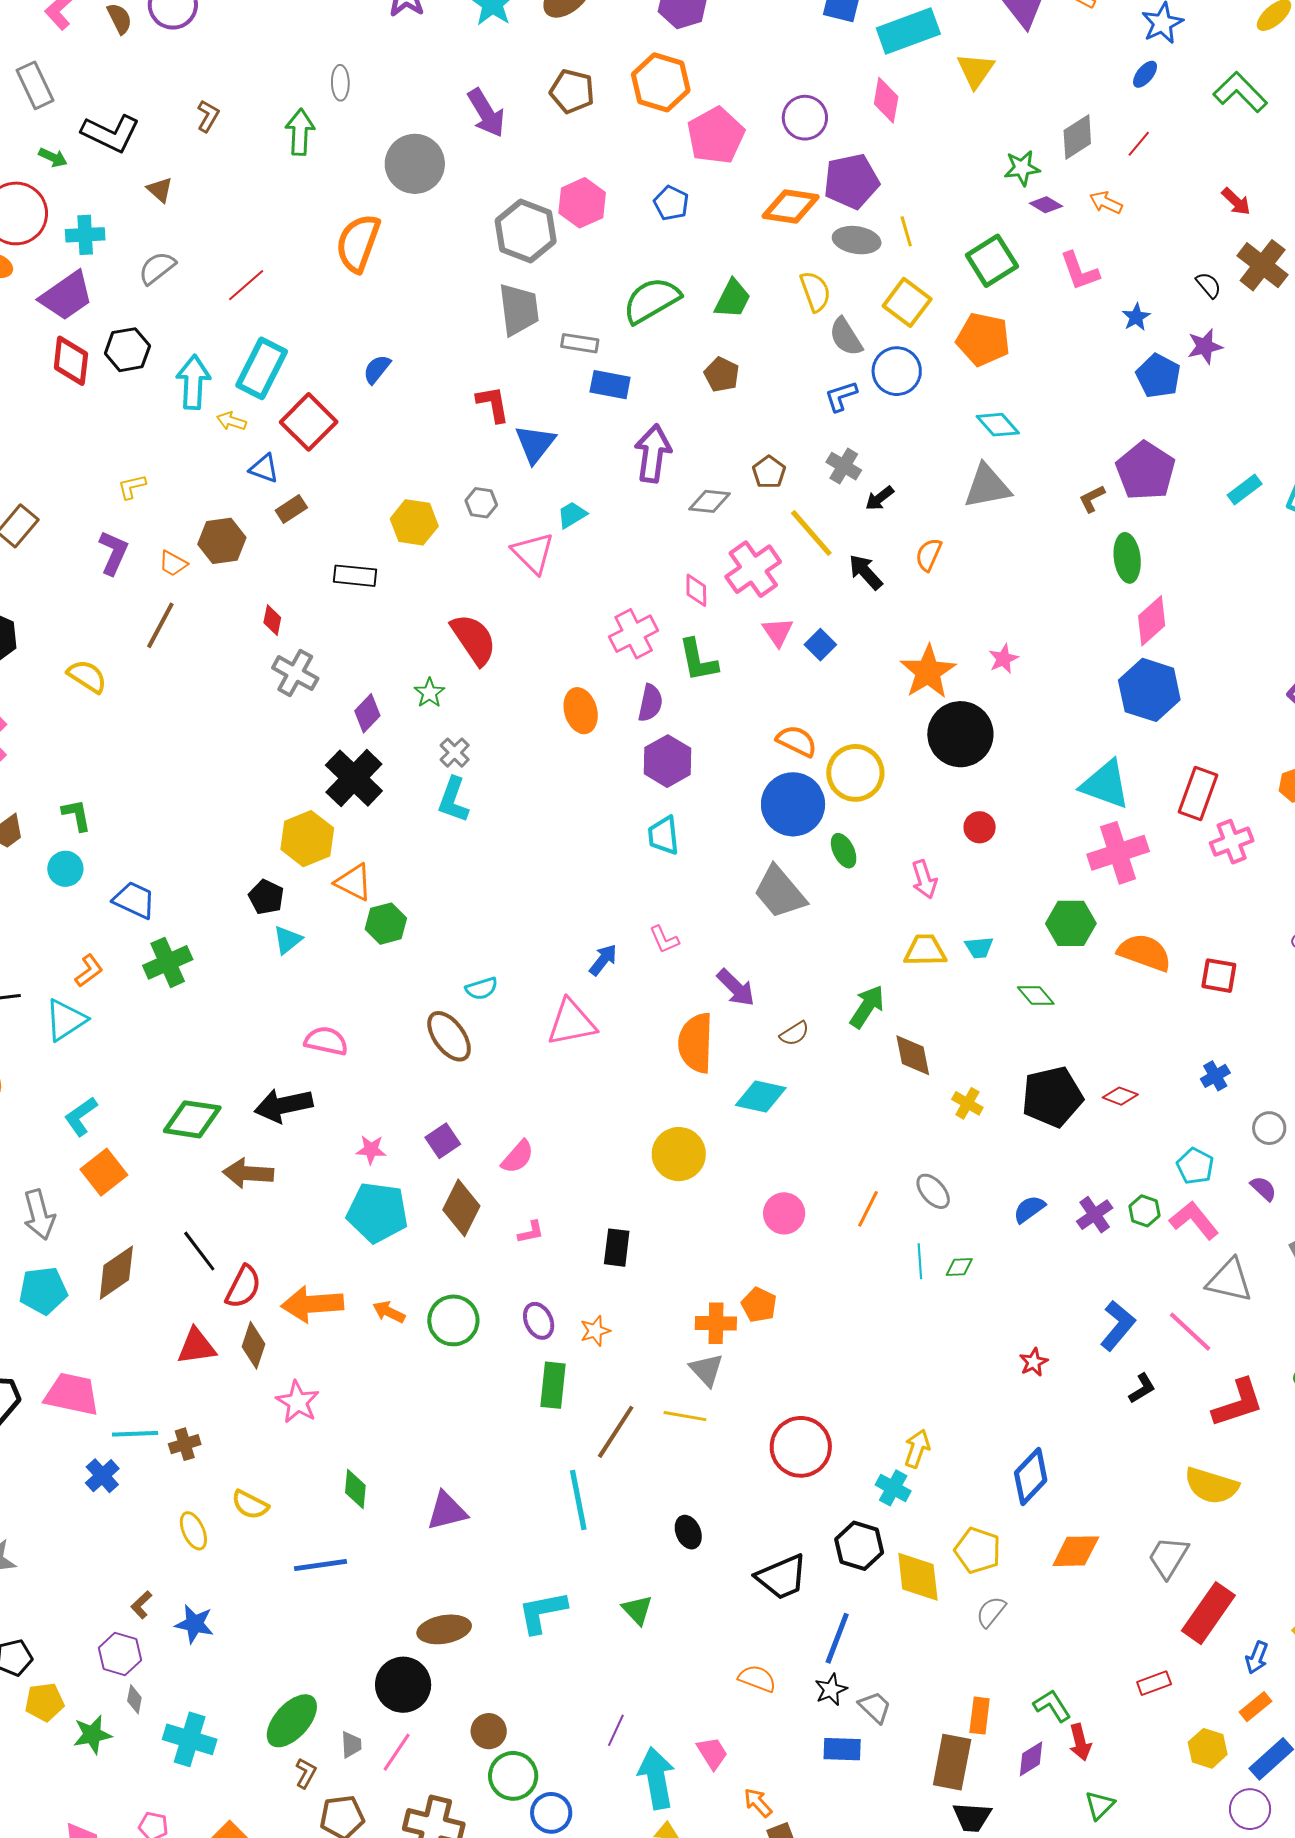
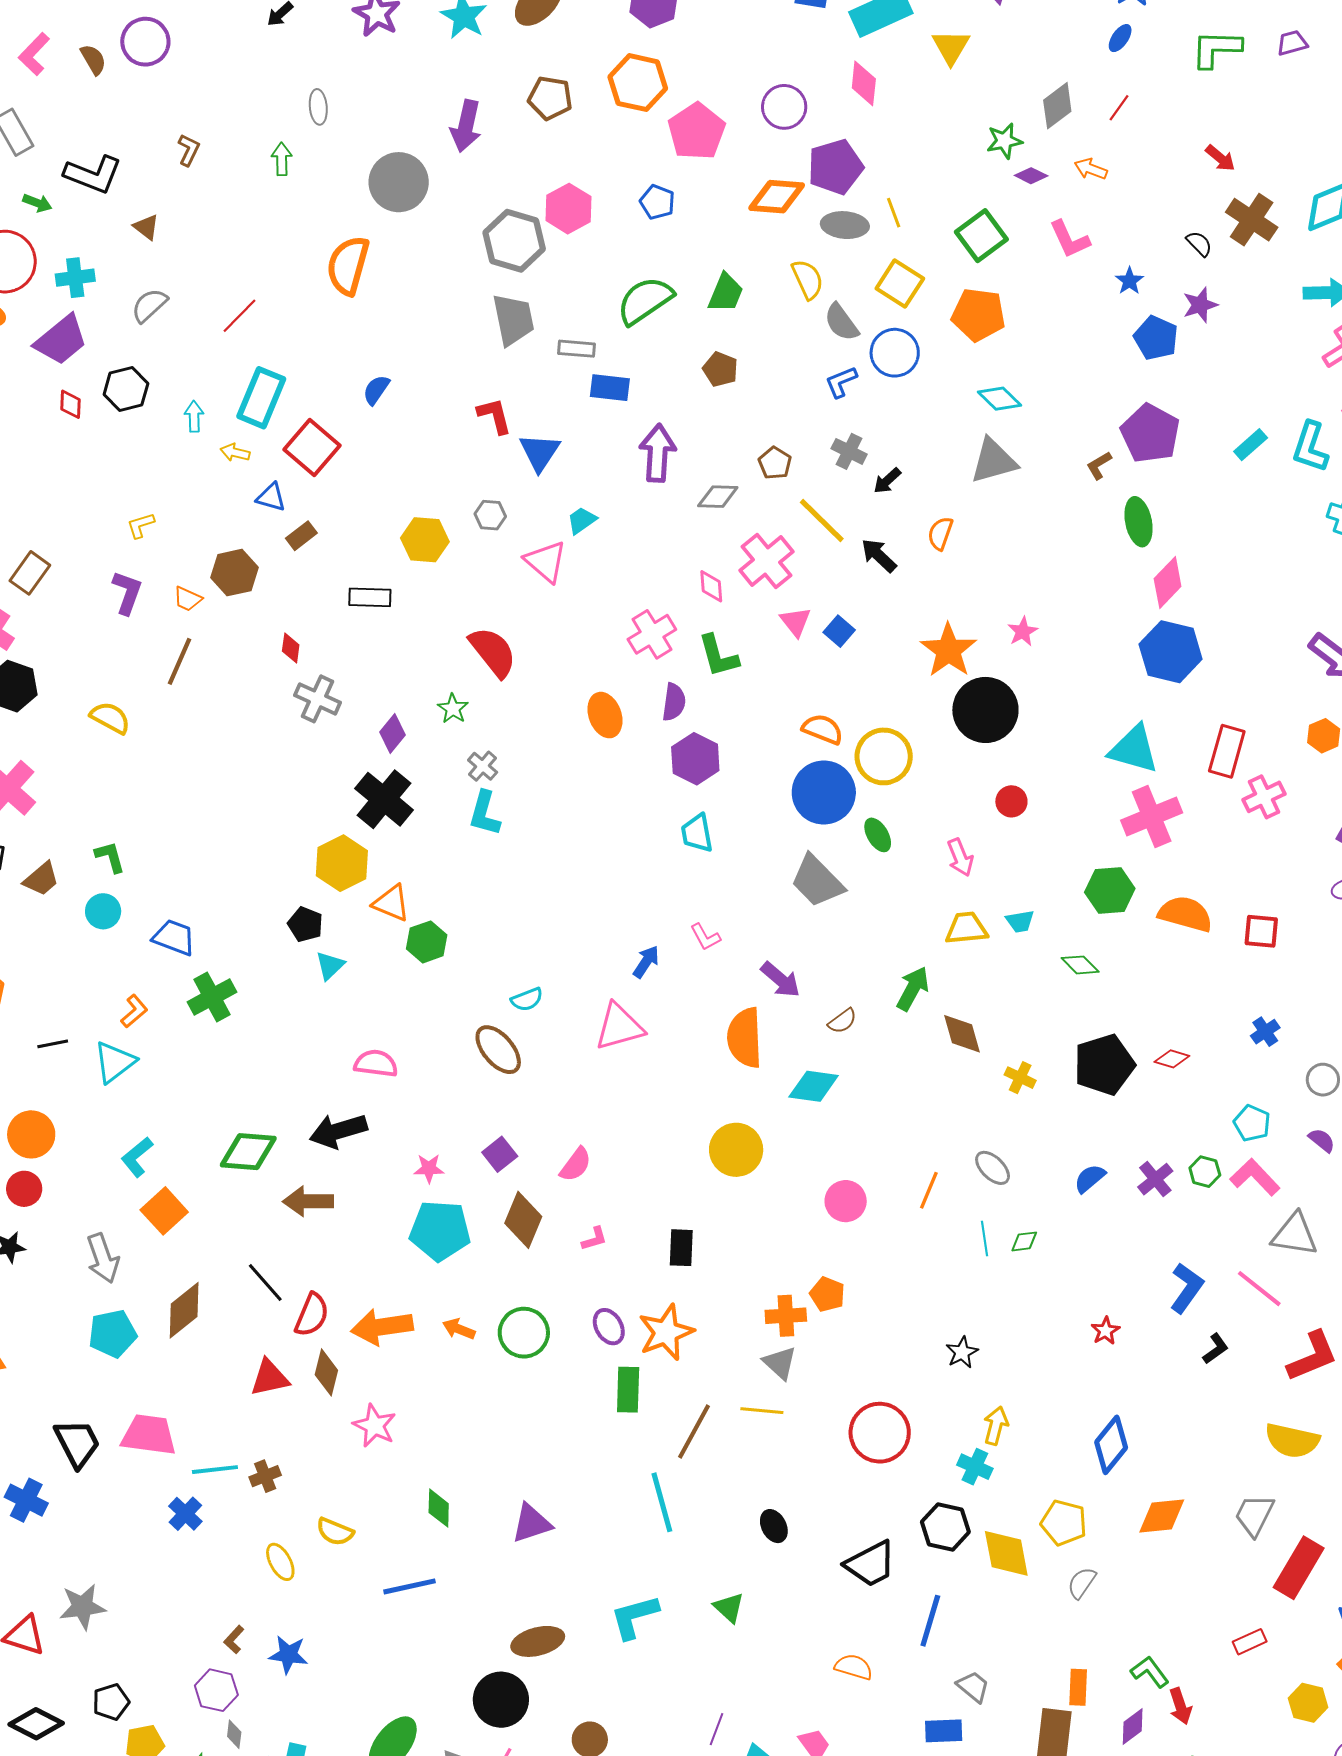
green L-shape: (1240, 92) -> (1216, 49), turned -40
purple arrow: (486, 113) -> (466, 126), turned 48
green arrow: (300, 132) -> (282, 159), size x0.7
red diamond: (71, 361) -> (70, 404), size x0.6
cyan arrow: (193, 382) -> (194, 416), size x0.6
orange star: (595, 1331) -> (666, 1332), size x1.8
black star: (831, 1690) -> (962, 1352), moved

